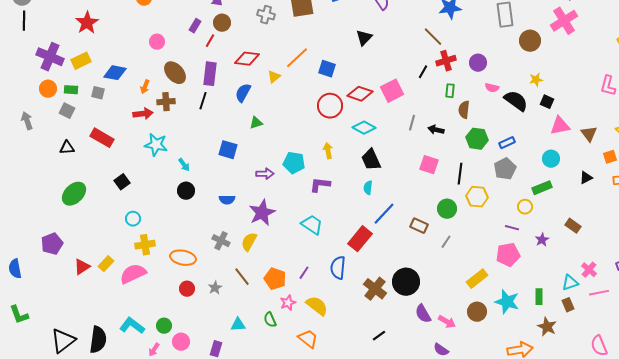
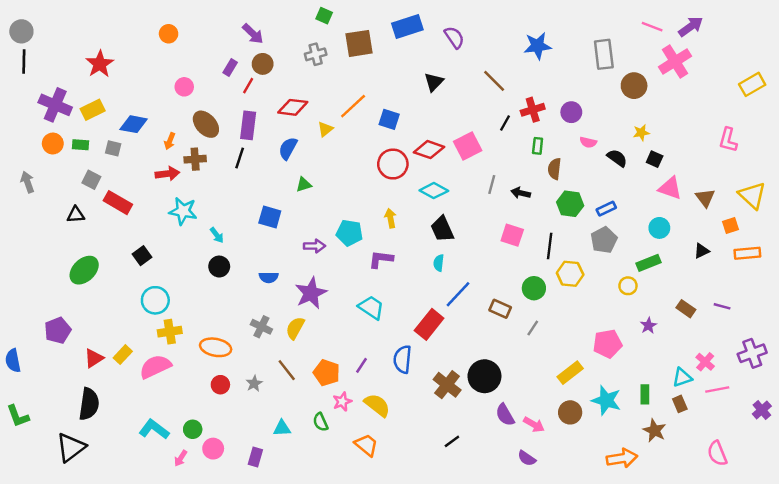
gray cross: (266, 15) -> (316, 54), turned -30
brown line: (433, 37) -> (494, 81), moved
black semicircle: (516, 101) -> (617, 158), size x0.7
gray square: (67, 111) -> (91, 180), moved
pink triangle: (560, 126) -> (670, 188), turned 30
cyan circle: (133, 219) -> (155, 300), size x1.5
purple line: (512, 228) -> (722, 306), moved
black semicircle: (98, 340) -> (89, 404), moved

